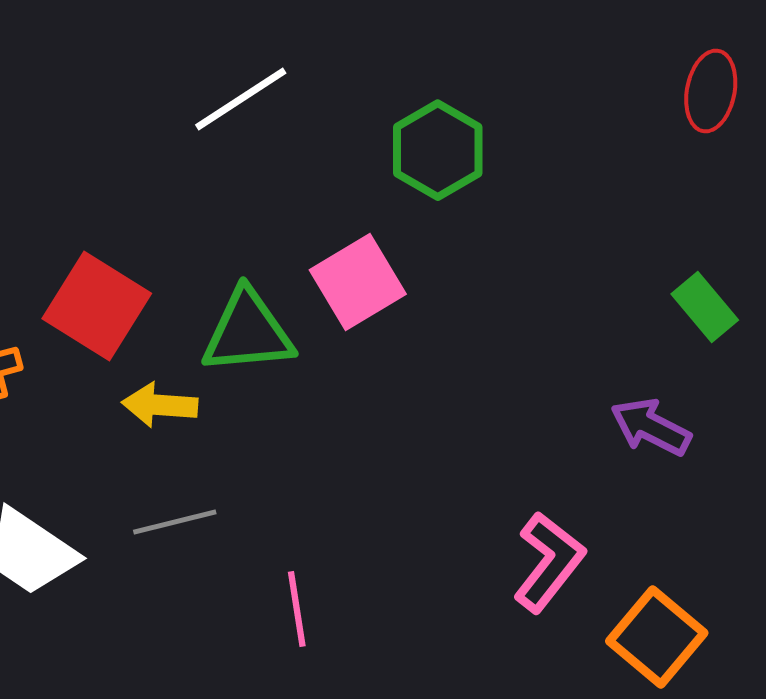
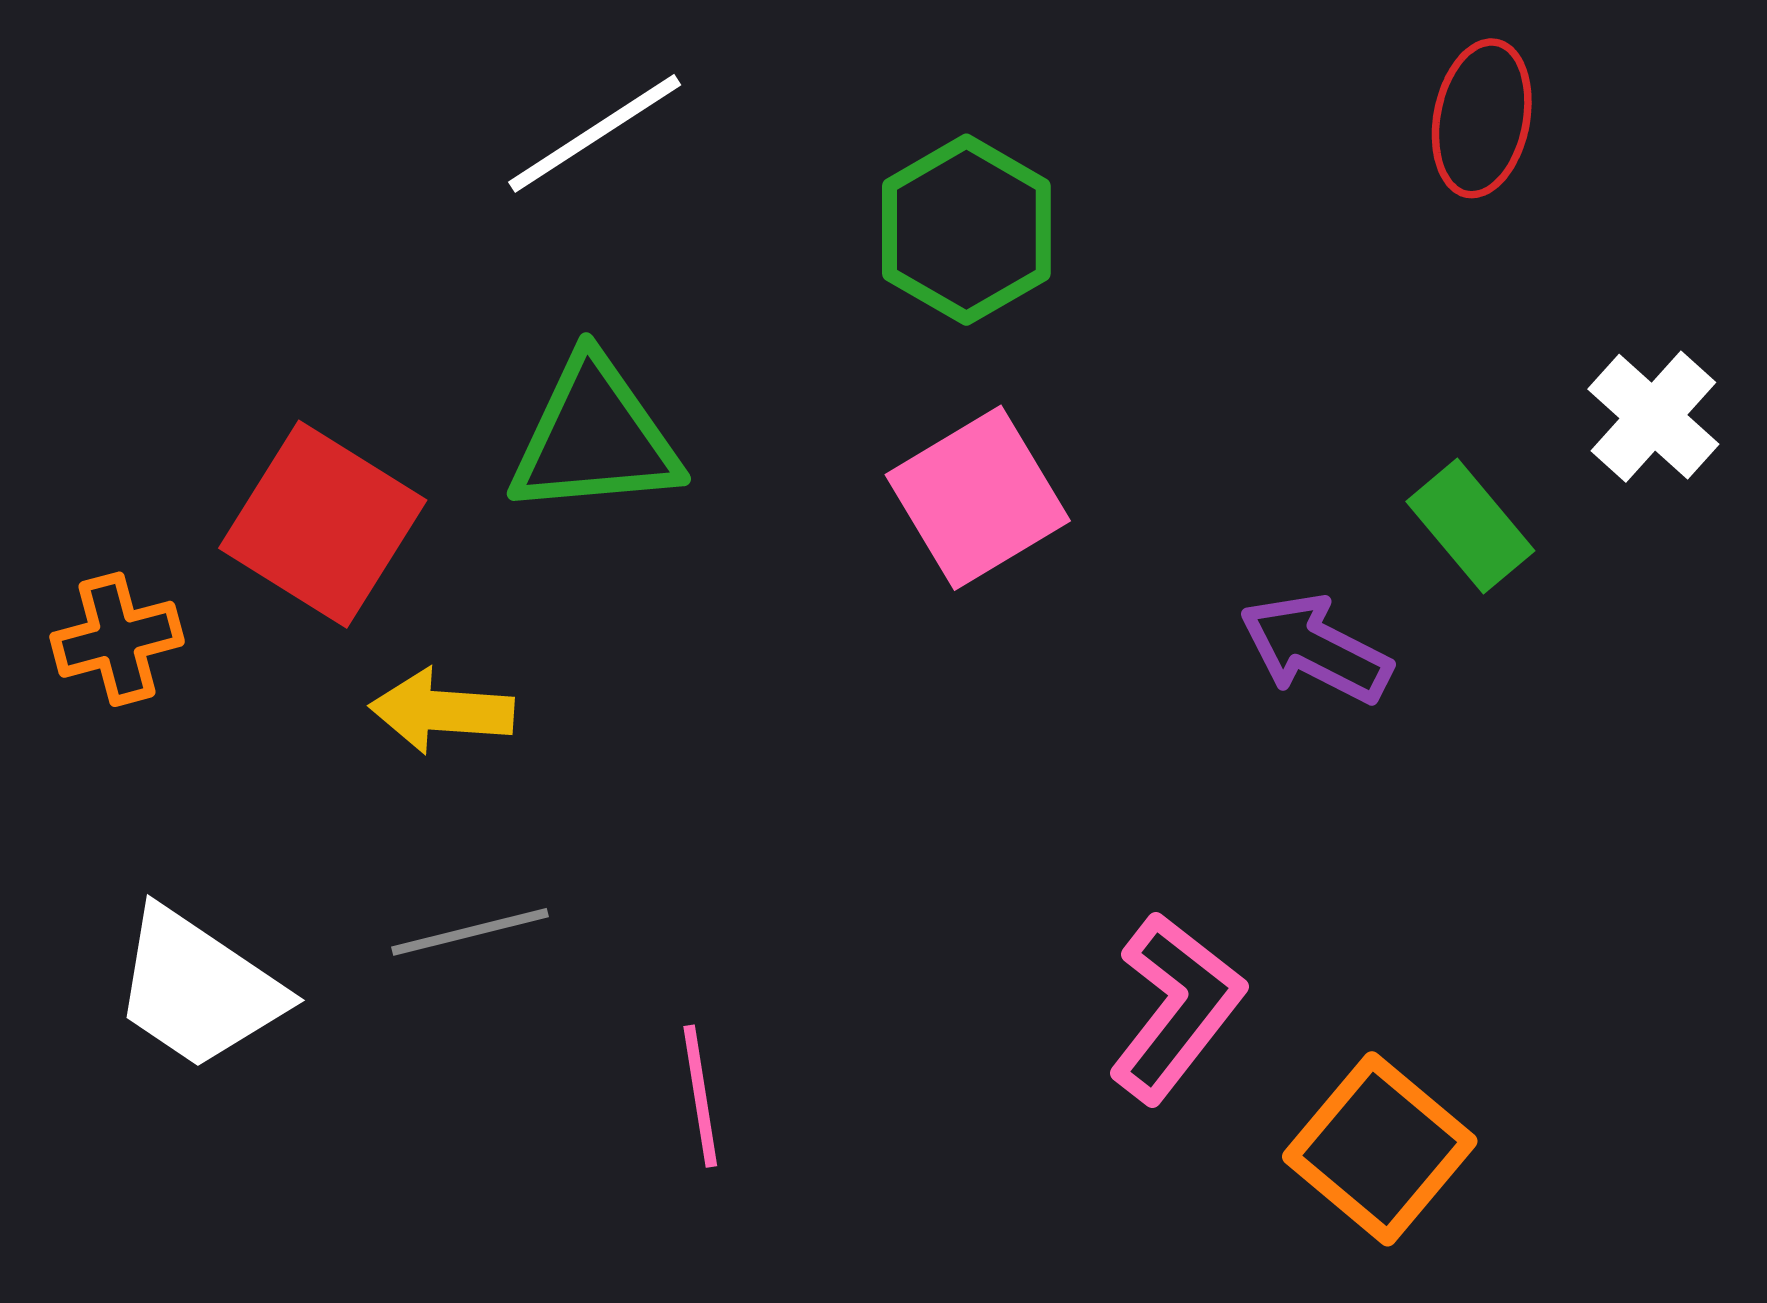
pink square: (358, 282) -> (978, 498), moved
green triangle: (248, 332) -> (595, 437), moved
purple arrow: (651, 427) -> (1316, 649), moved

